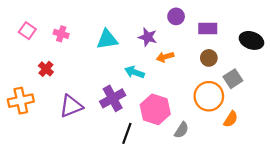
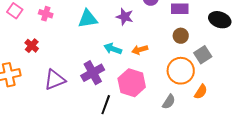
orange arrow: (165, 57) -> (140, 50), moved
gray semicircle: (182, 130) -> (169, 102), moved

